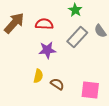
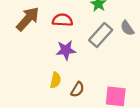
brown semicircle: (57, 84) -> (77, 89), turned 88

